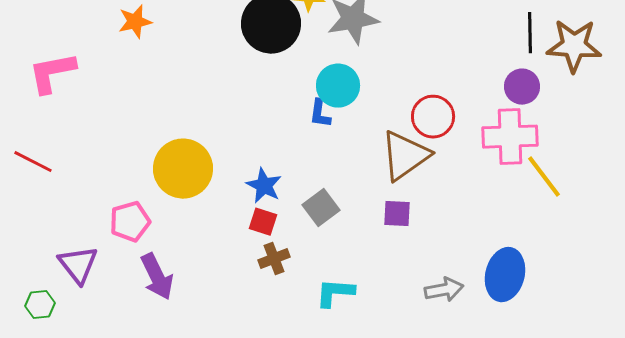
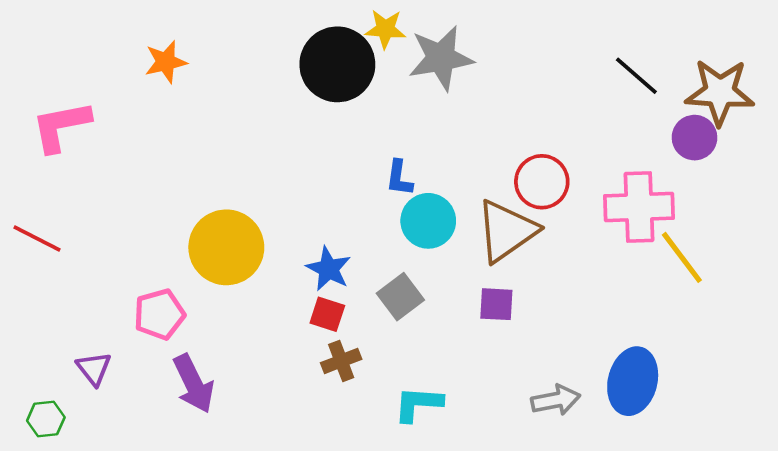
black line: (530, 33) -> (636, 76), moved, turned -48
cyan circle: (338, 86) -> (428, 221), moved
purple circle: (522, 87) -> (695, 138), moved
purple triangle: (78, 265) -> (94, 369), size x0.7

